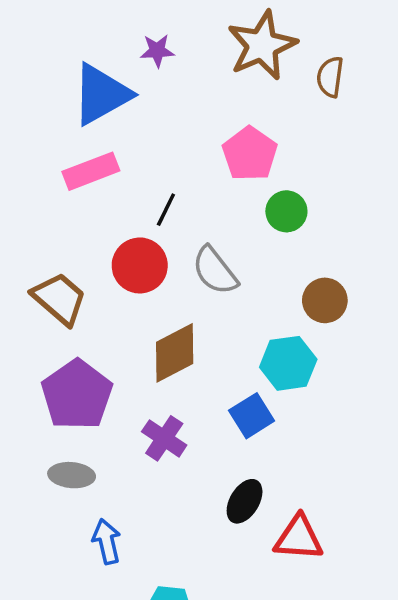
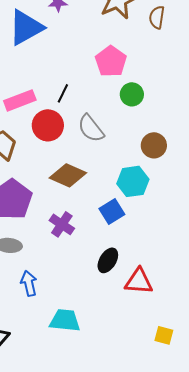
pink rectangle: (91, 171) -> (20, 100), moved
brown diamond: (175, 353) -> (68, 175), turned 51

